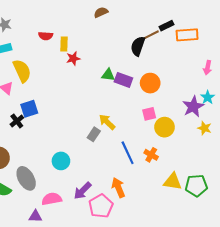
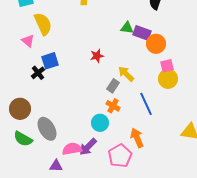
red star: (73, 58) -> (97, 56), moved
orange circle: (150, 83) -> (156, 44), moved
yellow circle: (164, 127) -> (168, 79), moved
orange cross: (151, 155) -> (113, 106), moved
cyan circle: (61, 161) -> (100, 123), moved
purple arrow: (82, 191) -> (88, 147), moved

